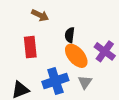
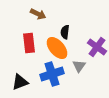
orange ellipse: (76, 56) -> (57, 48), moved
gray triangle: (85, 82) -> (79, 66), moved

